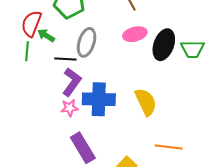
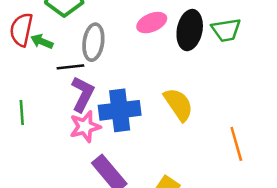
green line: (27, 51) -> (22, 112), moved
pink star: (70, 108) -> (85, 127), size x1.4
orange line: (169, 147) -> (236, 144), moved, turned 76

